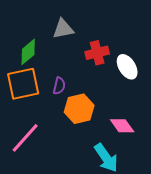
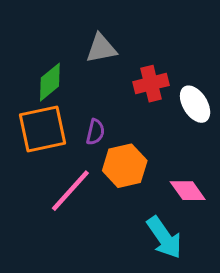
pink line: (25, 138) -> (70, 191), moved

